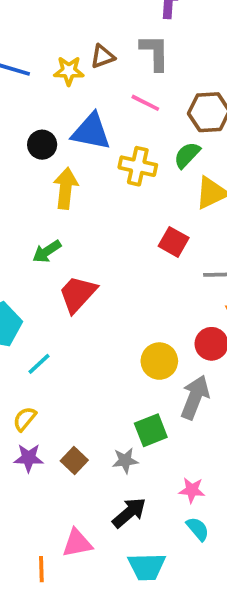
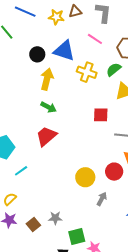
red square: (174, 242) -> (101, 115), turned -35
green arrow: (47, 251) -> (49, 107), moved, turned -126
gray arrow: (195, 397) -> (102, 199), size x0.6
green square: (151, 430) -> (77, 236), moved
gray star: (125, 460) -> (55, 218), moved

